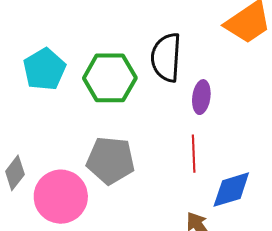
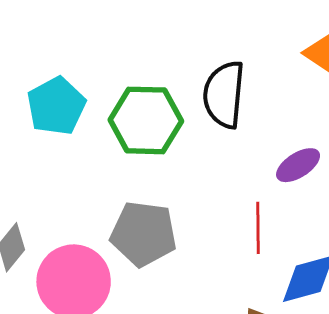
purple ellipse: (201, 97) -> (298, 165), moved, turned 48

